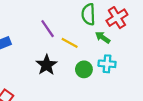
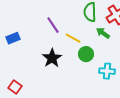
cyan cross: (107, 64) -> (107, 71), moved
green circle: (84, 69) -> (86, 54), moved

